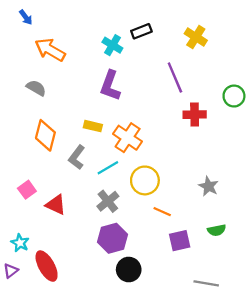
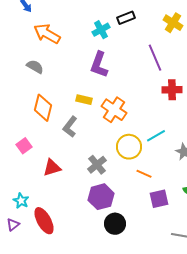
cyan cross: (112, 45) -> (101, 30), turned 30
cyan line: (108, 168) -> (156, 136), moved
pink square: (27, 190) -> (24, 146), moved
red triangle: (56, 205) -> (52, 168), turned -42

